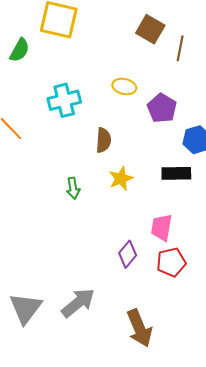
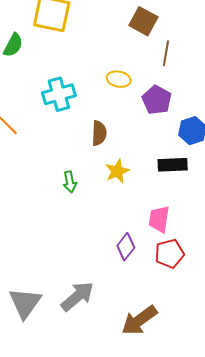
brown line: (180, 48) -> (166, 53), moved
brown arrow: (139, 328) -> (139, 320), turned 78

